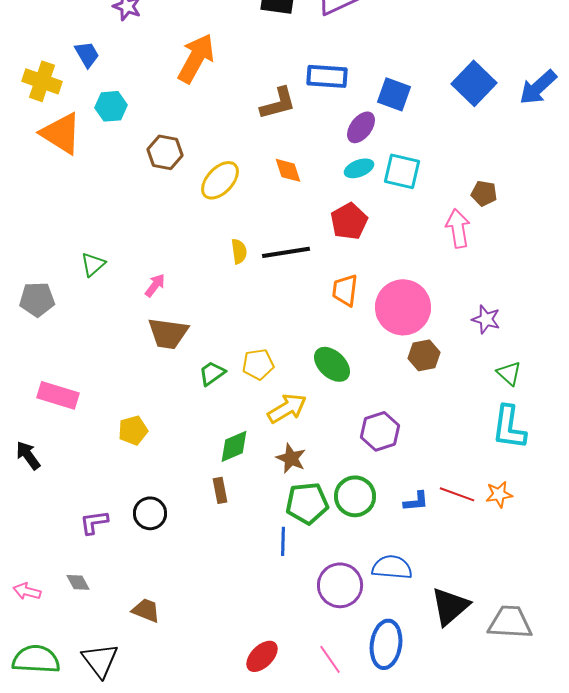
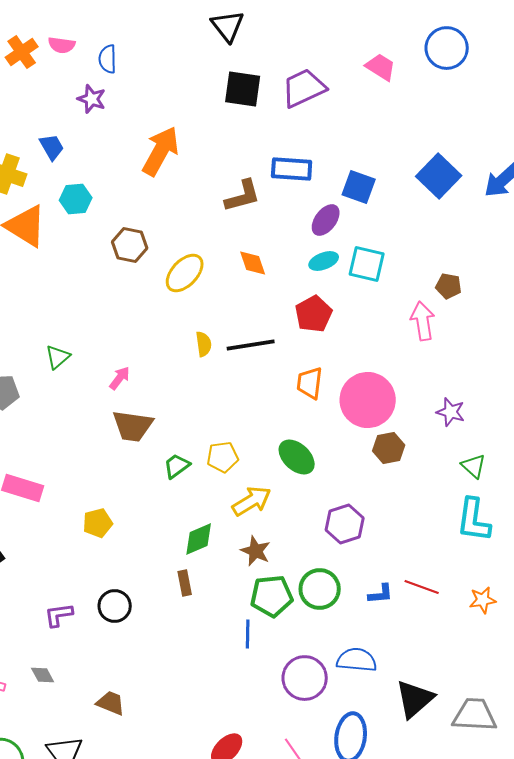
orange star: (499, 494) -> (483, 600), moved

